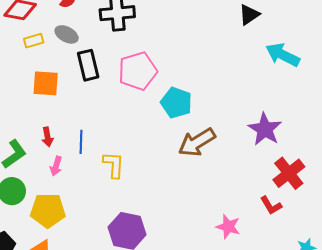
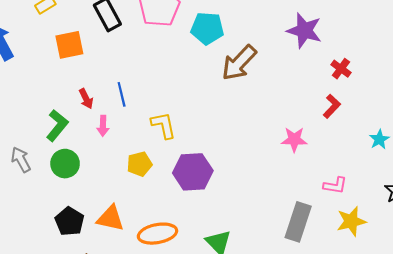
yellow L-shape: (114, 165) -> (163, 125), moved
red cross: (289, 173) -> (341, 69), size x0.6
red L-shape: (271, 205) -> (332, 106), turned -90
yellow pentagon: (48, 210) -> (140, 164), moved, size x0.7

